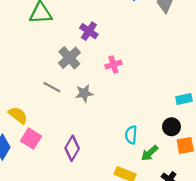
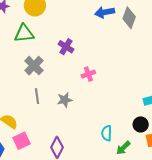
gray cross: (69, 58) -> (34, 66), moved
gray line: (52, 87) -> (37, 96), turned 56
pink square: (31, 138) -> (21, 141), turned 36

